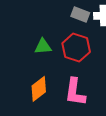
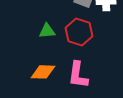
orange diamond: (39, 89) -> (43, 72), turned 40

